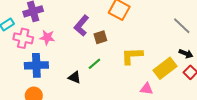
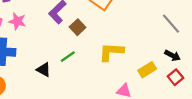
brown square: (100, 37) -> (78, 27), turned -32
yellow rectangle: (165, 68) -> (147, 70), size x0.7

